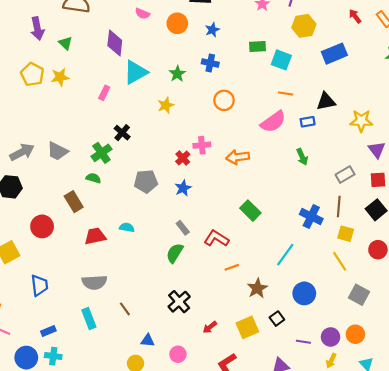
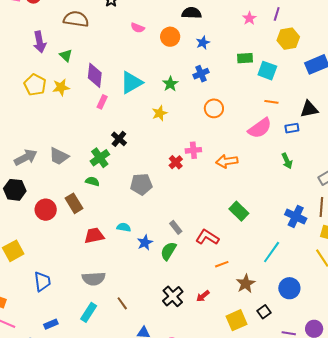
purple diamond: (115, 43) -> (95, 75), moved
blue cross: (210, 63) -> (201, 74), turned -35
blue star: (183, 188) -> (145, 243), moved
red circle: (42, 226) -> (46, 210), moved
cyan rectangle: (89, 319) -> (89, 312), turned 54
red arrow: (210, 327) -> (203, 296), moved

